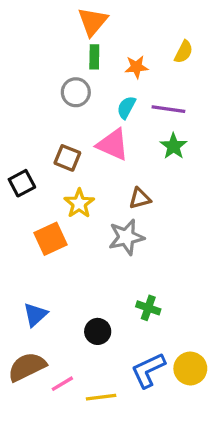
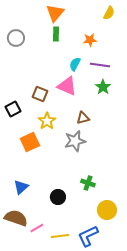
yellow semicircle: (184, 52) -> (109, 13), moved
orange star: (136, 67) -> (90, 40), moved
gray circle: (76, 92) -> (16, 38), moved
brown semicircle: (27, 367) -> (16, 218), turned 45
yellow circle: (190, 368) -> (107, 210), moved
blue L-shape: (148, 370) -> (88, 236), moved

